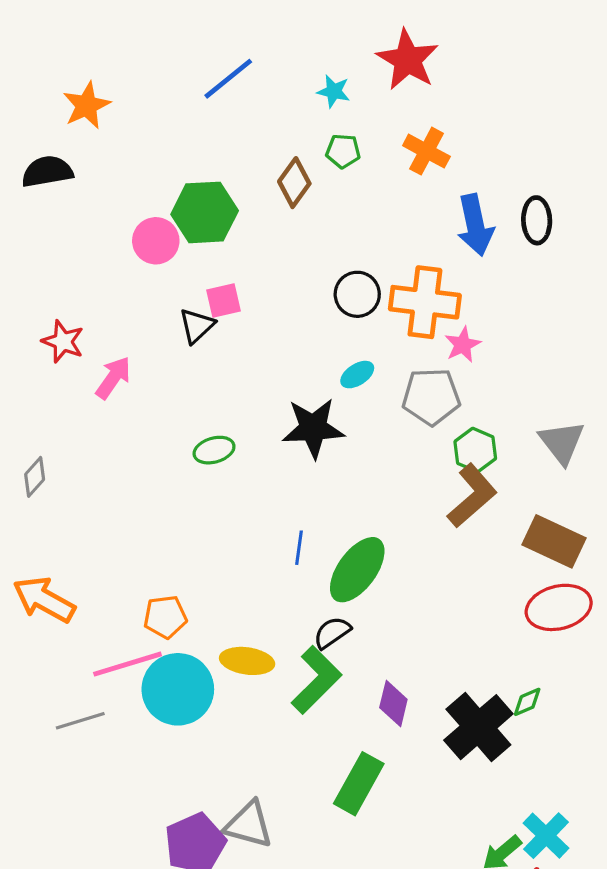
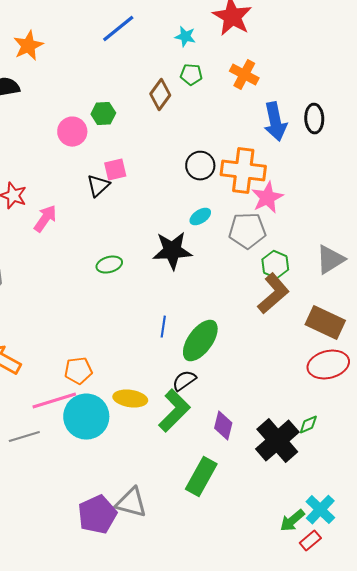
green hexagon: (205, 212) -> (103, 114), size x0.6
pink star: (463, 345) -> (267, 198), size x1.4
gray triangle: (562, 442) -> (330, 260), turned 36

